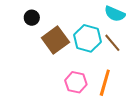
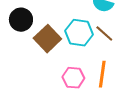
black circle: (32, 18) -> (21, 20), size x1.5

